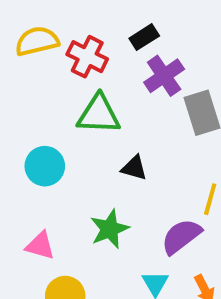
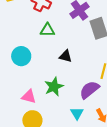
green triangle: (99, 114) -> (47, 30), size x0.7
pink triangle: (40, 246) -> (29, 97), moved

